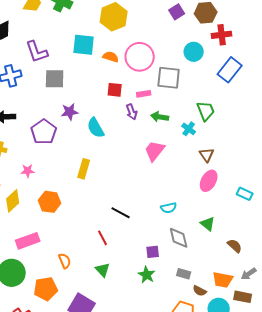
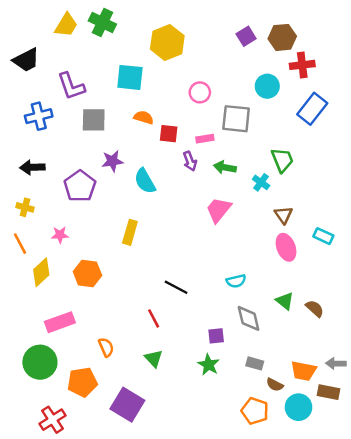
orange semicircle: (111, 57) -> (144, 117), moved
pink circle: (140, 57) -> (200, 92), size x0.6
pink ellipse: (209, 181) -> (286, 247), turned -50
cyan rectangle: (245, 194) -> (323, 236), moved
brown semicircle: (235, 246) -> (315, 308), moved
gray arrow: (249, 274) -> (336, 363), turned 35

